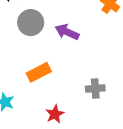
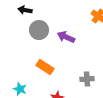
orange rectangle: (39, 72) -> (45, 67), turned 60

